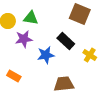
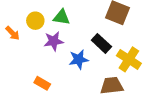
yellow cross: (90, 55) -> (129, 59), size x1.5
brown trapezoid: (64, 84) -> (112, 86), moved

